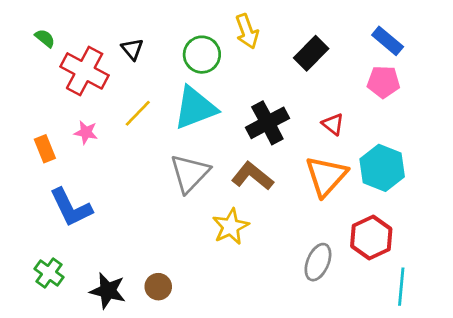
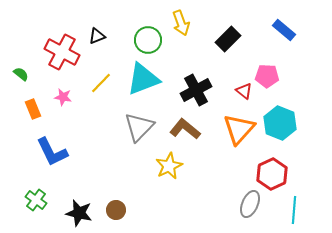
green semicircle: (45, 38) -> (21, 74), moved
black triangle: (132, 49) -> (97, 36), turned 48
pink pentagon: (383, 82) -> (267, 76), moved
gray ellipse: (318, 262) -> (250, 204), moved

